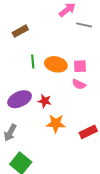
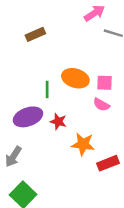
green line: (33, 61) -> (47, 90), moved
orange star: (56, 123) -> (83, 144), moved

